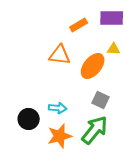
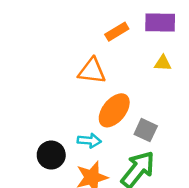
orange ellipse: (93, 66) -> (114, 110), moved

